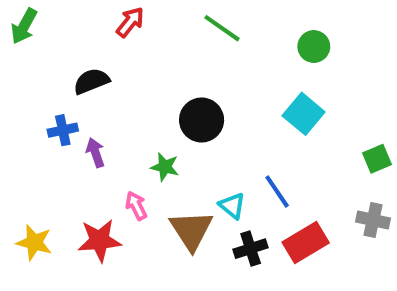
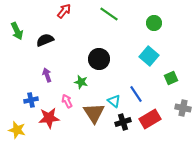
green arrow: (24, 26) -> (17, 31), moved, turned -54
blue cross: (63, 130) -> (31, 100), moved
green square: (377, 159) -> (171, 78), moved
yellow star: (34, 242) -> (17, 130), moved

